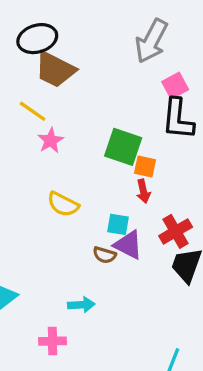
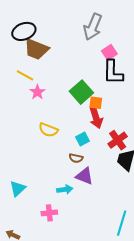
green square: (123, 147) -> (81, 92), turned 35
red arrow: (143, 191) -> (96, 118), size x1.5
cyan square: (118, 224) -> (83, 139), turned -32
purple triangle: (128, 245) -> (84, 176), moved

